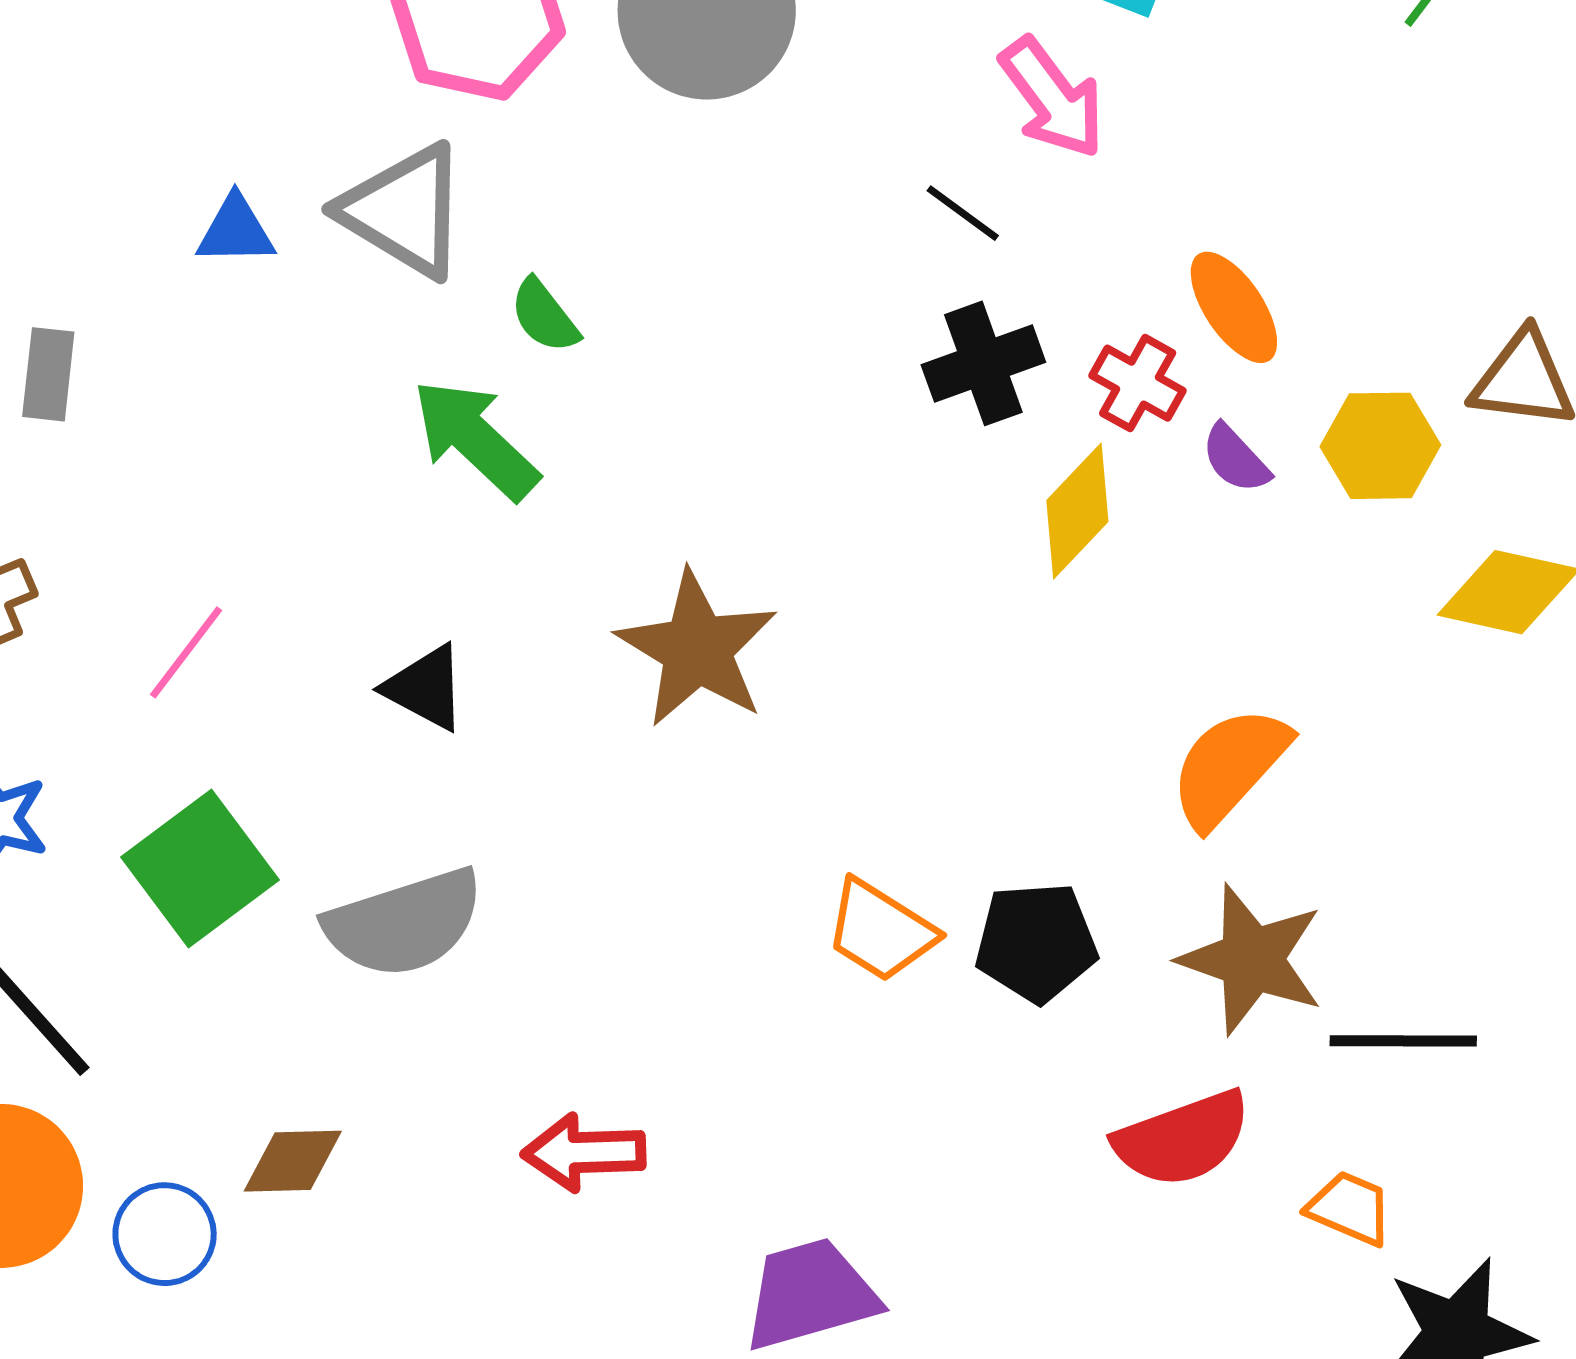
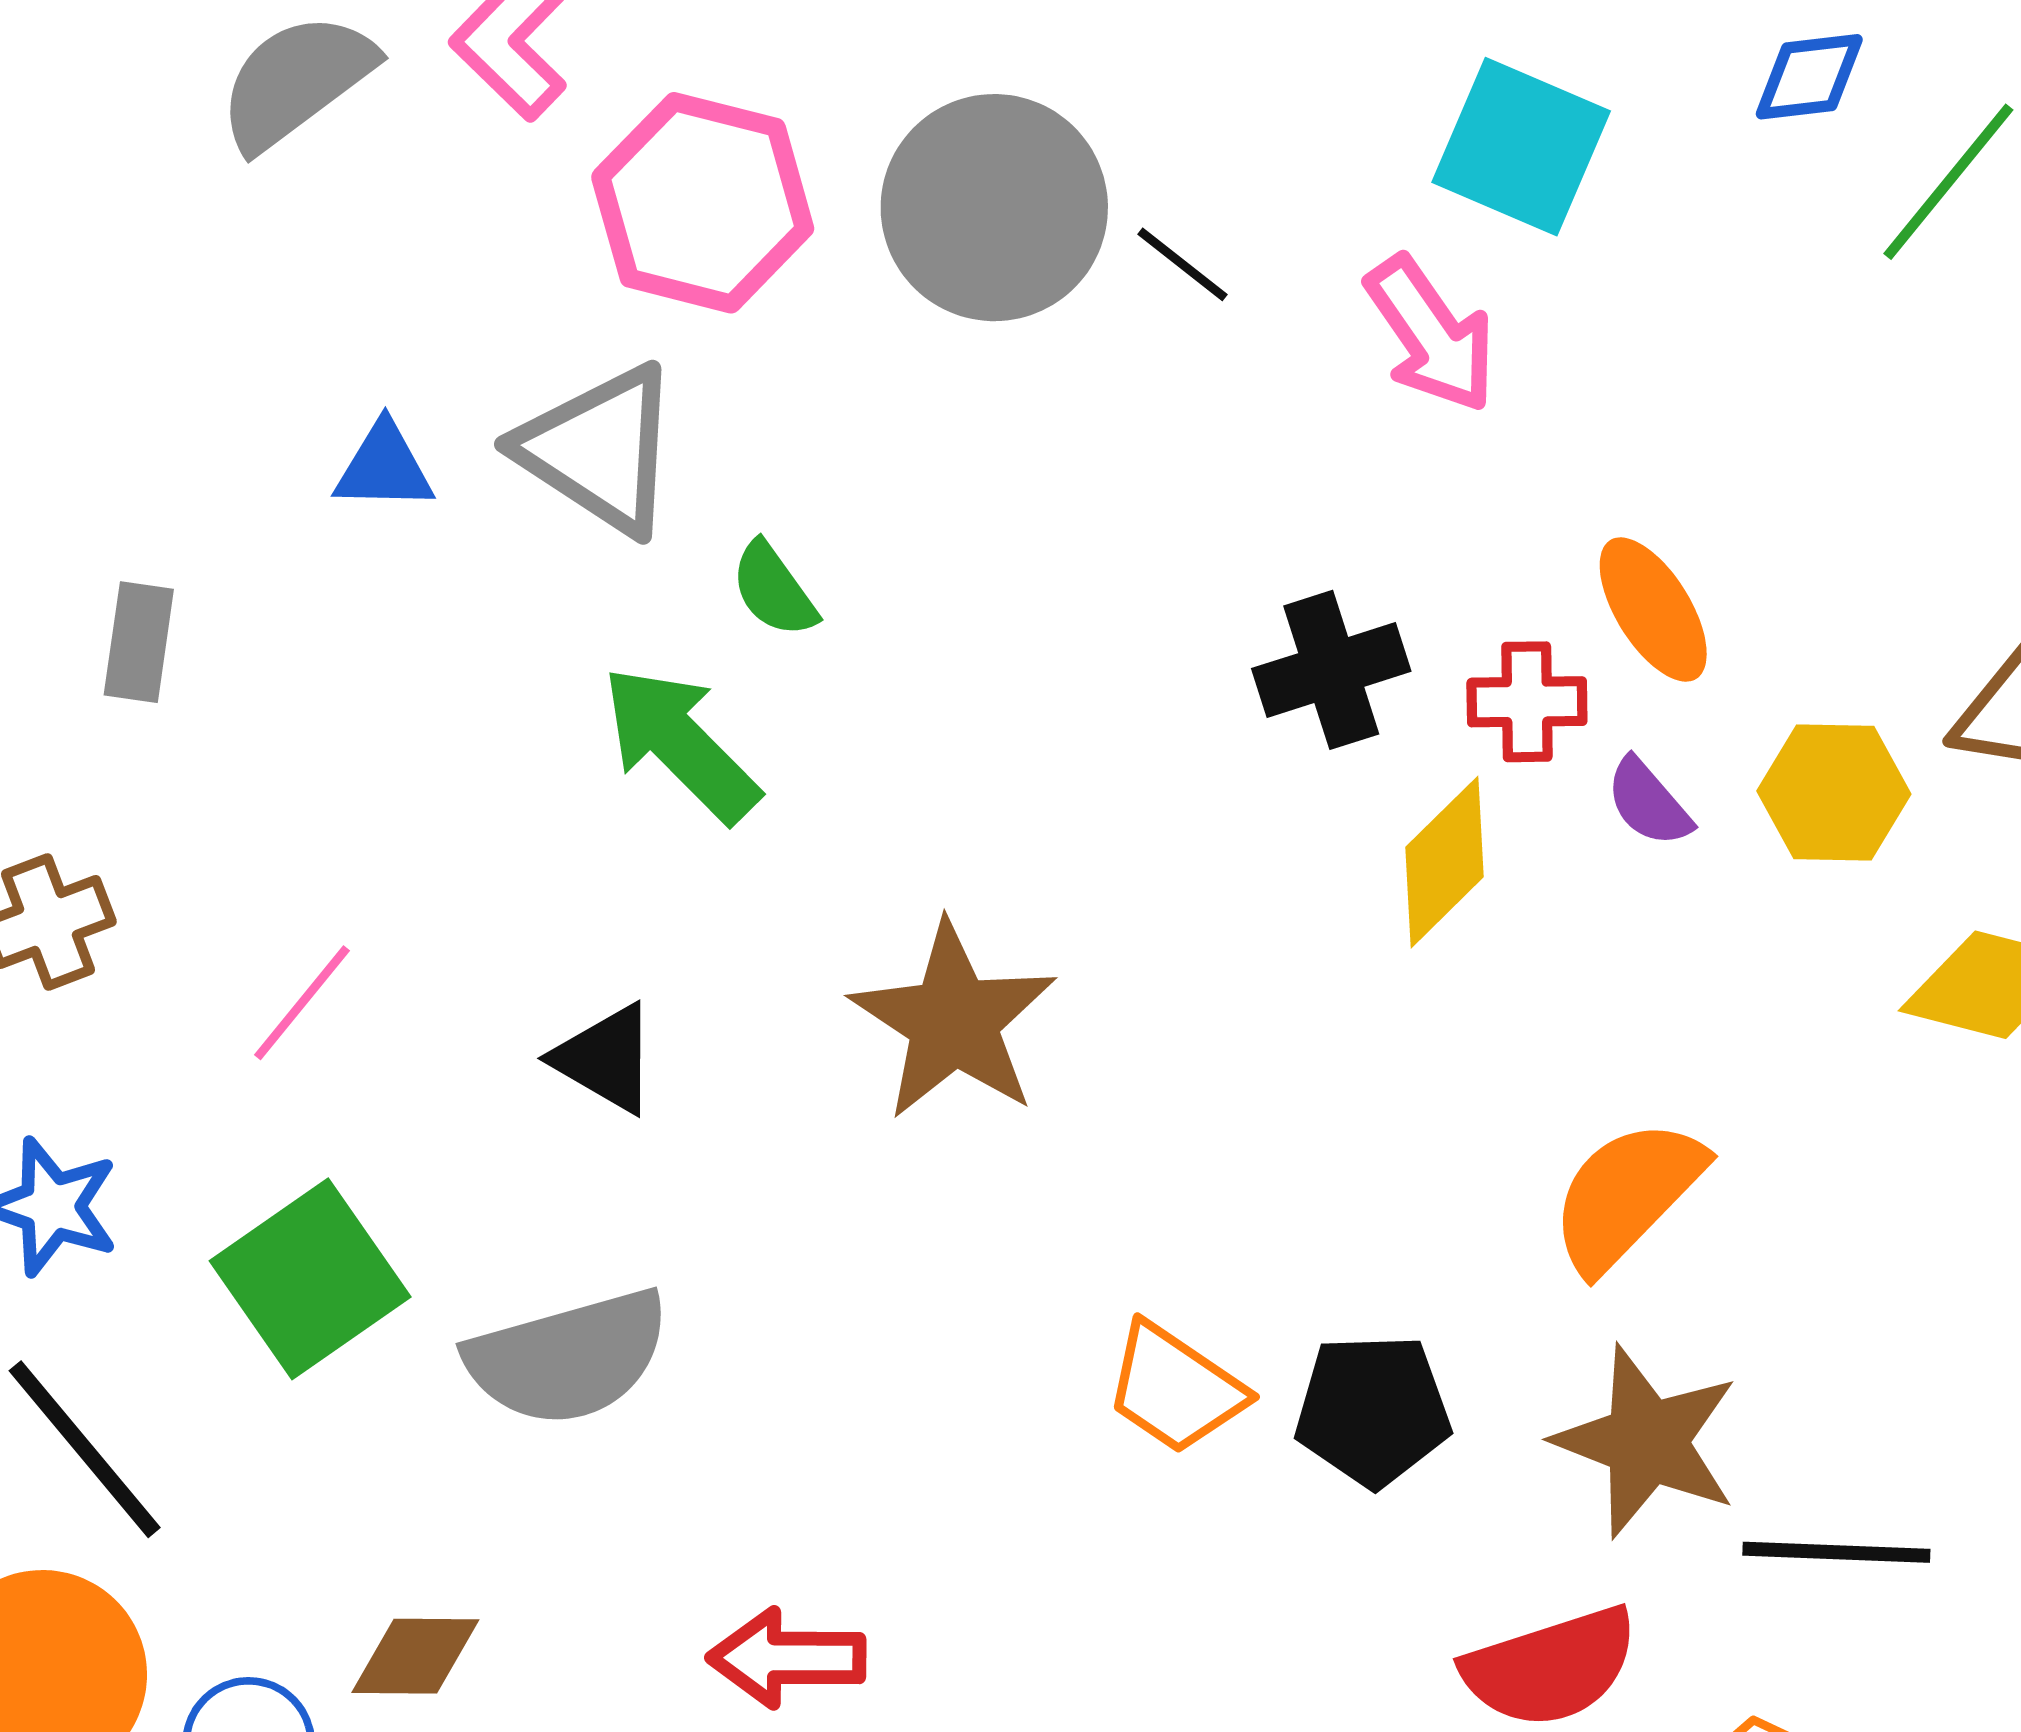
black line: (963, 213) -> (1183, 264), moved
red cross: (1138, 383) -> (1527, 702), turned -32

